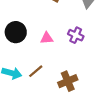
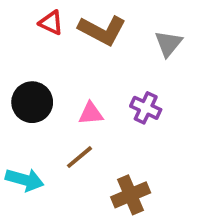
brown line: (36, 71) -> (79, 157), moved

